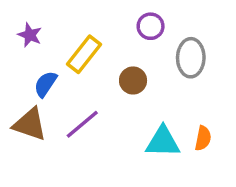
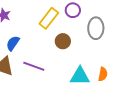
yellow rectangle: (84, 54) -> (49, 18), moved
purple line: (82, 124) -> (34, 66), turned 60

